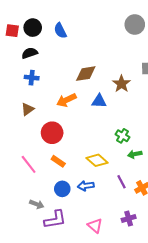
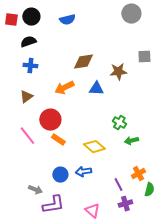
blue semicircle: (60, 31) -> (67, 20), moved, turned -77
brown star: (121, 84) -> (118, 72), turned 30
orange rectangle: (58, 161) -> (58, 140), moved
pink line: (29, 164) -> (27, 136), moved
purple line: (121, 182) -> (118, 185), moved

